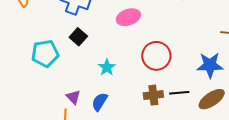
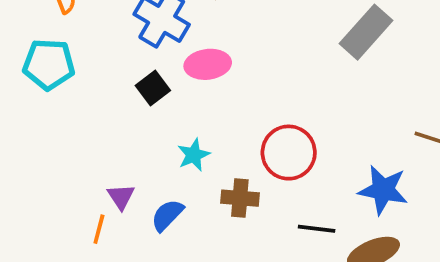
pink ellipse: (128, 17) -> (208, 64), moved
cyan pentagon: (45, 53) -> (49, 64), moved
brown cross: (153, 95) -> (240, 198), moved

